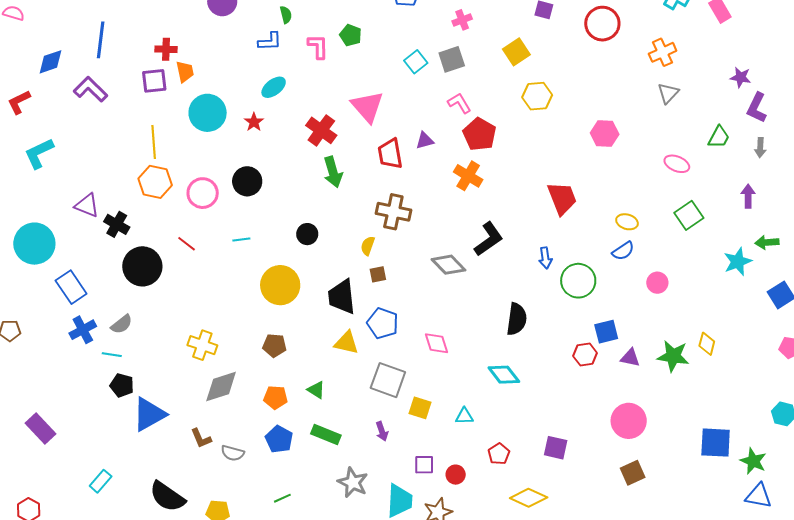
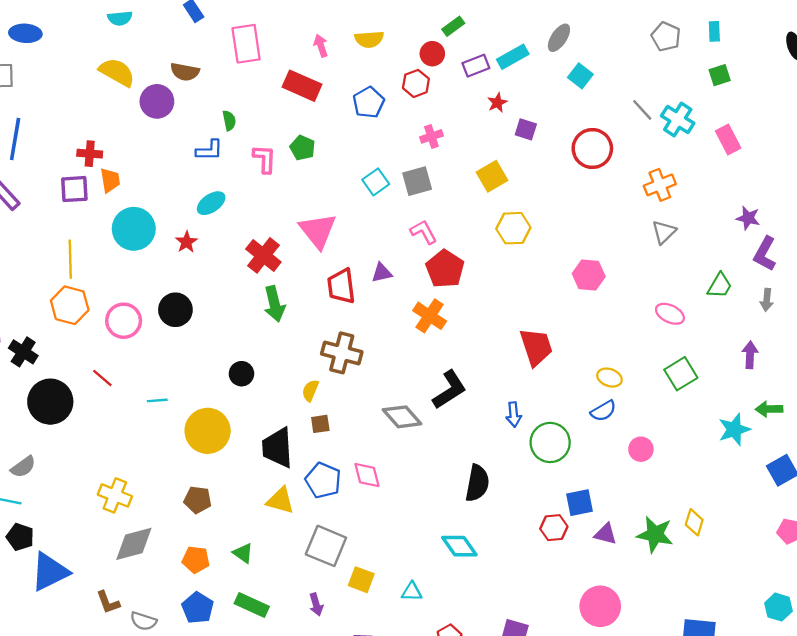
cyan line: (241, 240) -> (157, 400), moved
pink diamond: (437, 343) -> (367, 475), moved

